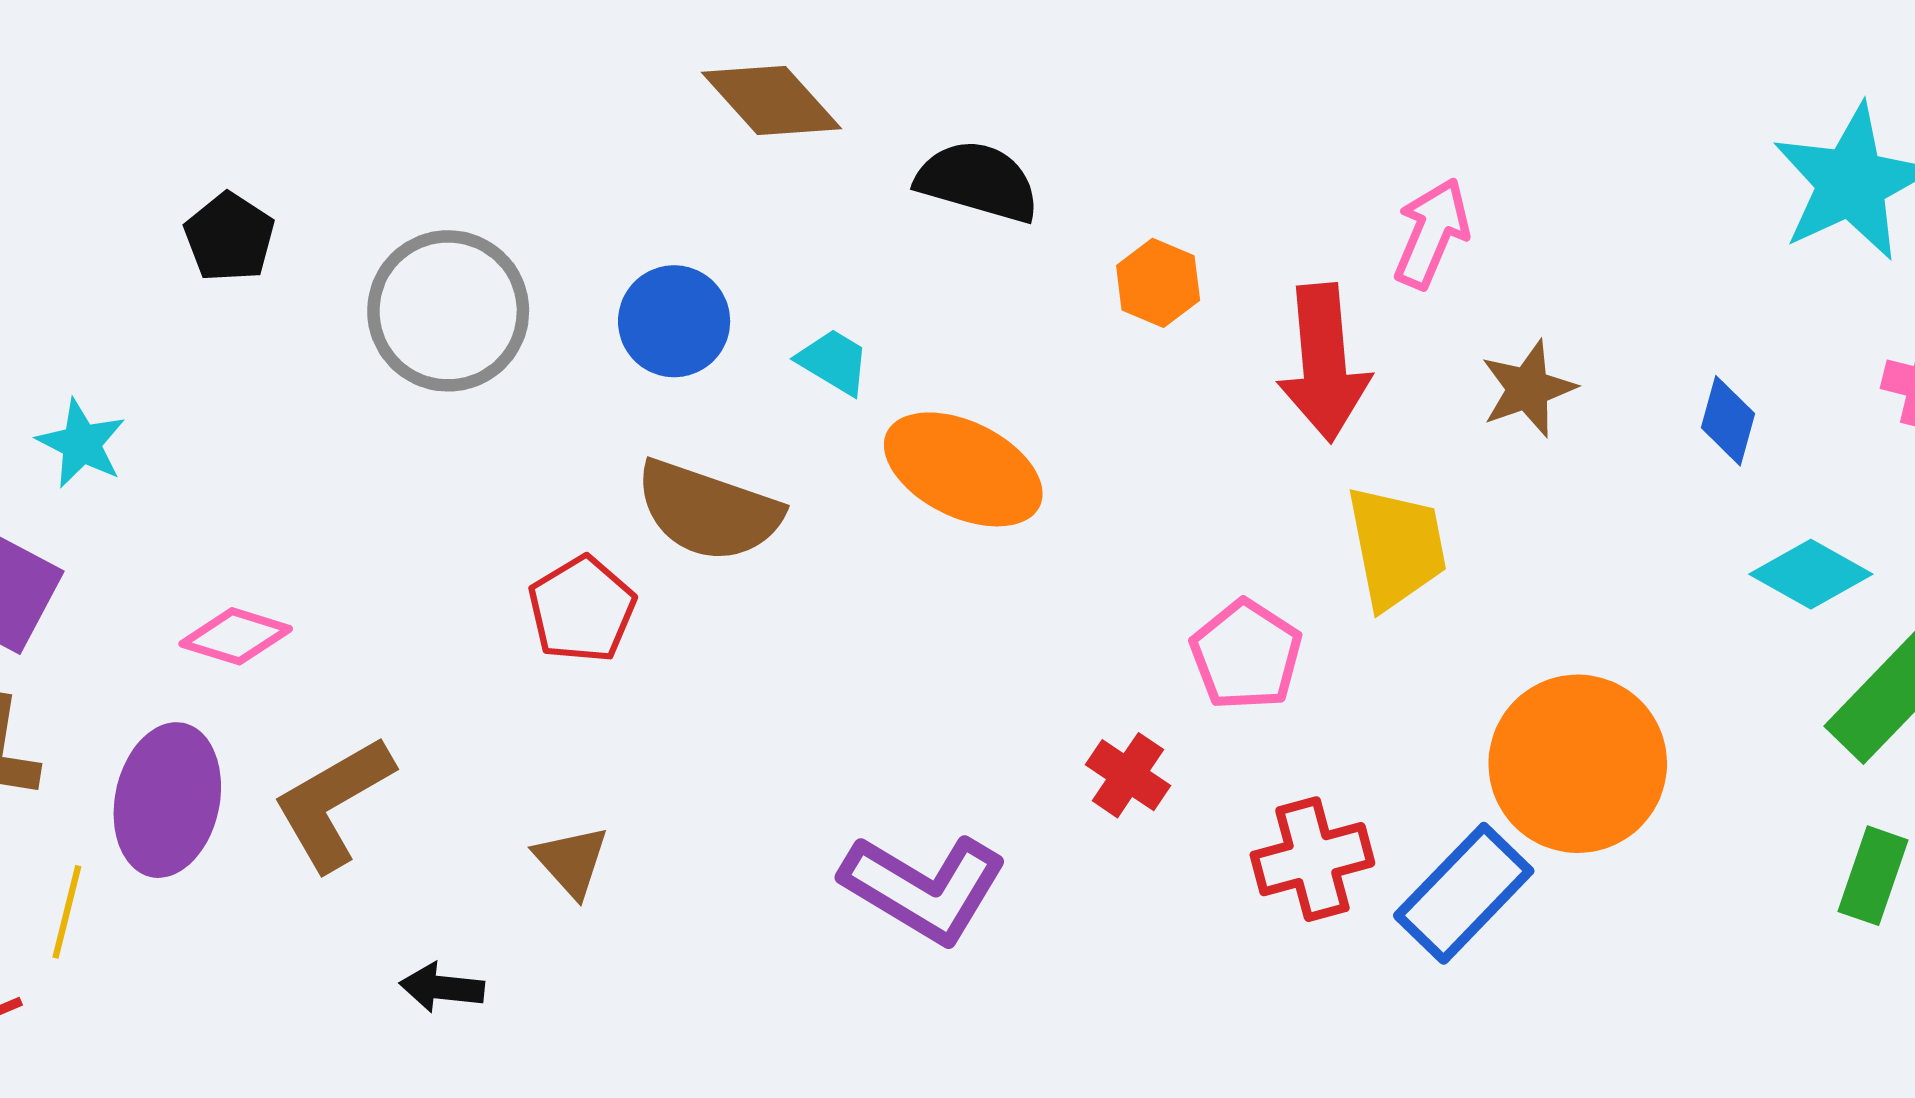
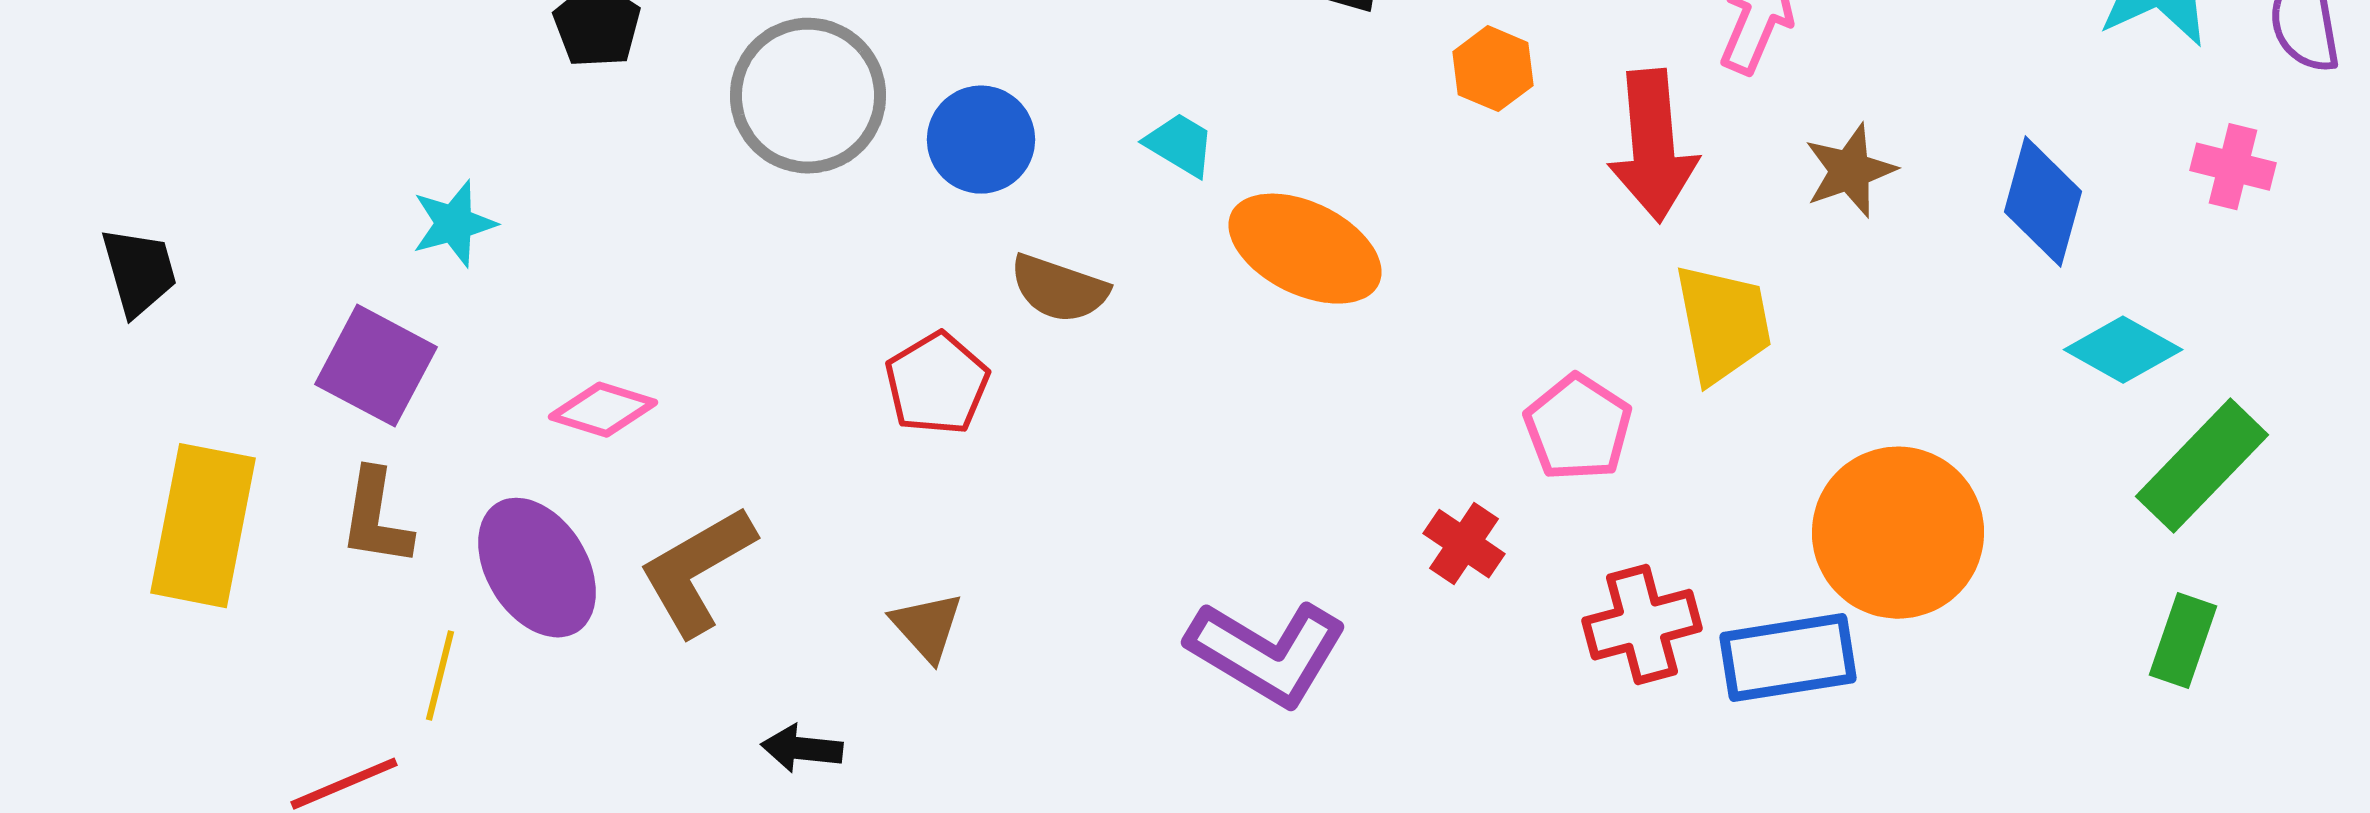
blue circle: (674, 321) -> (981, 140), moved
blue diamond: (1728, 421) -> (2043, 202), size x1.5
cyan star: (81, 444) -> (454, 224), turned 30
brown semicircle: (708, 511) -> (1059, 289), size x0.7
purple ellipse: (167, 800) -> (537, 568), turned -44
blue rectangle: (1464, 893) -> (1788, 658), turned 37

